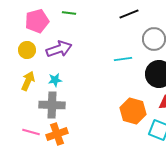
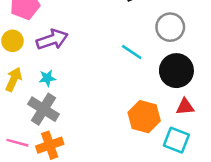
cyan line: (123, 59) -> (132, 52), turned 42
gray cross: (52, 105) -> (44, 109), turned 30

